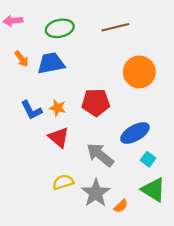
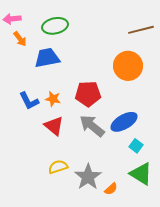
brown line: (115, 27) -> (141, 30), moved
orange arrow: (22, 59) -> (20, 39), moved
gray arrow: (100, 155) -> (92, 126), moved

